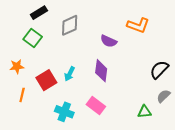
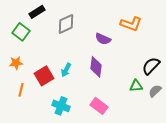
green square: (33, 38) -> (21, 32), moved
pink rectangle: (96, 106) -> (99, 106), moved
green triangle: (144, 112) -> (136, 86), moved

